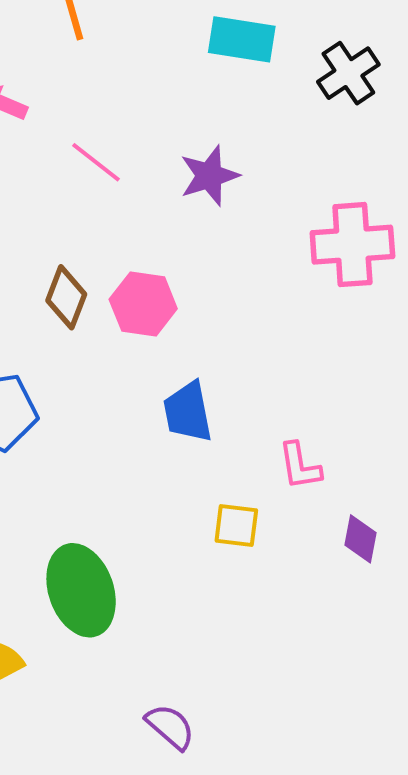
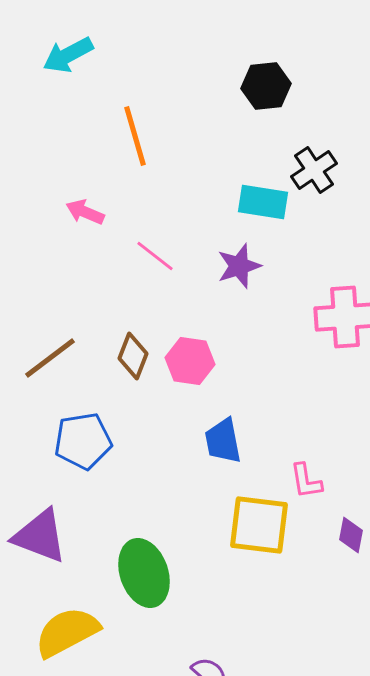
cyan rectangle: (242, 39) -> (263, 202), moved
black cross: (348, 73) -> (314, 170), moved
yellow square: (236, 525) -> (259, 525), size x1.8

